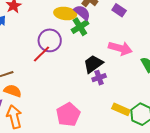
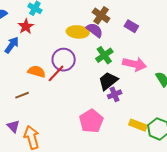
green cross: (80, 27) -> (104, 55), moved
orange semicircle: (13, 91) -> (37, 72), moved
pink pentagon: (68, 115) -> (91, 121), moved

